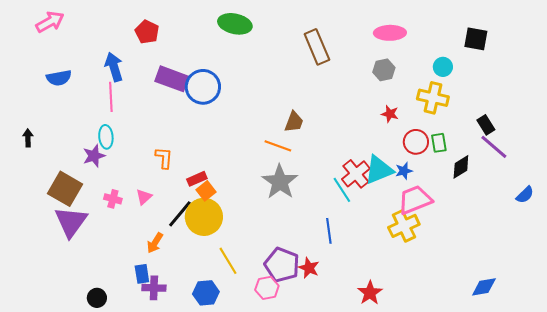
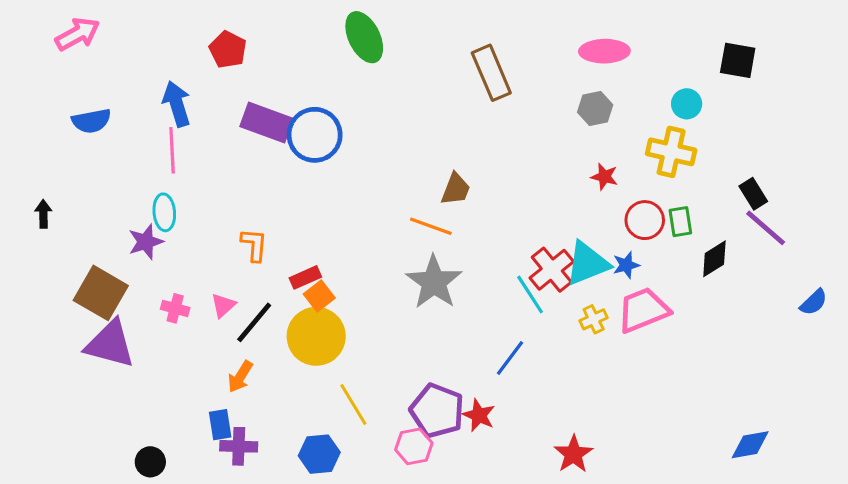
green ellipse: (235, 24) -> (364, 37), turned 52
black line: (180, 214) -> (254, 322), moved
purple triangle: (71, 222) -> (110, 344), turned -51
yellow cross: (404, 226) -> (594, 319), moved, size x0.6
blue line: (329, 231) -> (510, 358), turned 45

